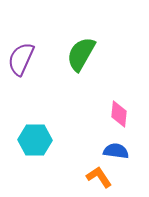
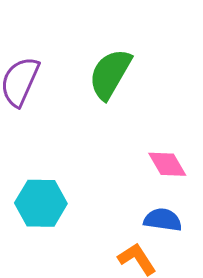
pink diamond: (119, 114) -> (167, 164), turned -36

